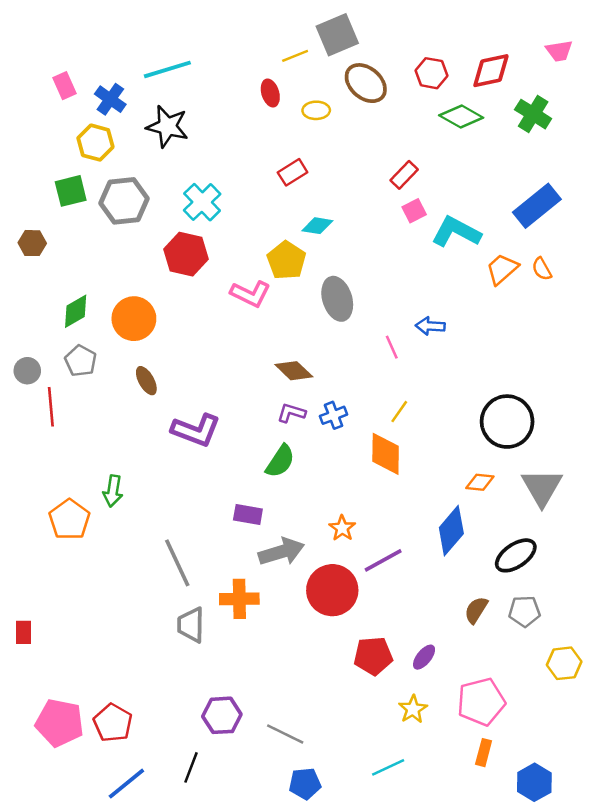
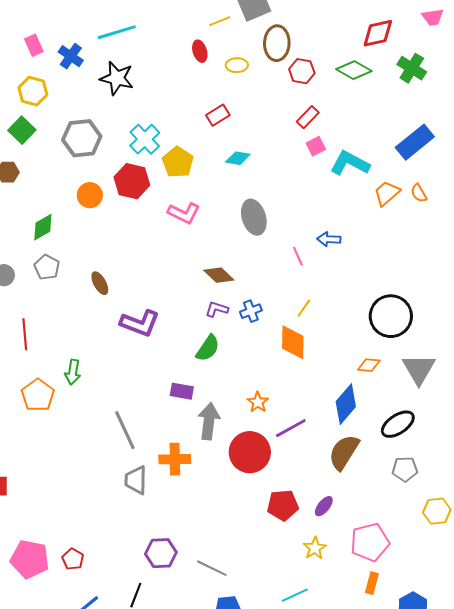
red hexagon: (431, 73) -> (302, 71), moved
brown ellipse: (366, 83) -> (277, 43), turned 52
yellow hexagon: (95, 143) -> (33, 91), moved
green square: (71, 191) -> (22, 130), moved, turned -32
yellow pentagon: (286, 260) -> (178, 162), moved
orange circle: (134, 319) -> (90, 195), moved, size x0.7
red line: (51, 407) -> (25, 334), moved
gray arrow: (281, 552) -> (209, 421), turned -66
brown semicircle: (476, 610) -> (344, 452), moved, size x1.6
red pentagon: (113, 723) -> (73, 559), size x0.7

